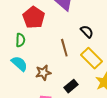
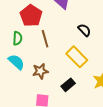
brown line: (64, 48) -> (45, 39), moved
yellow rectangle: (92, 58) -> (77, 57), moved

